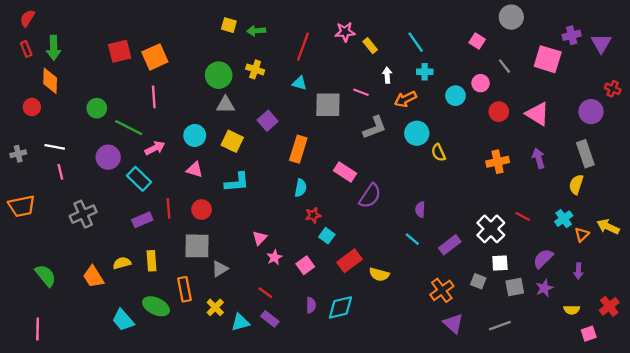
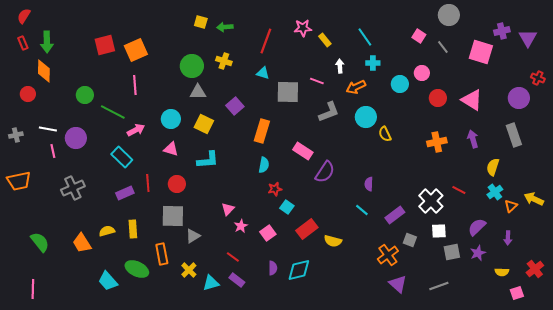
gray line: (504, 66) -> (443, 47), moved
purple circle: (108, 157) -> (76, 138), moved
yellow semicircle: (576, 184) -> (493, 167), moved
gray square: (478, 281) -> (410, 240), moved

